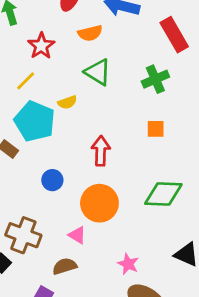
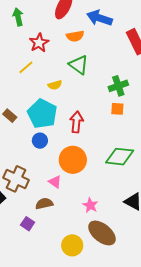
green cross: (155, 79) -> (118, 86), moved
cyan pentagon: (35, 121) -> (42, 114), moved

